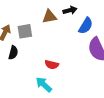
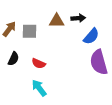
black semicircle: (13, 53) -> (13, 59), moved
red semicircle: (52, 65) -> (39, 63), moved

